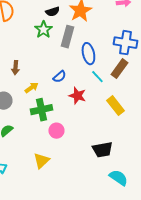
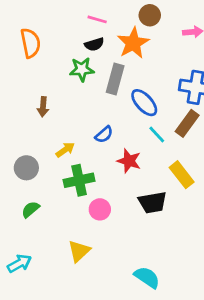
green star: (43, 30) -> (82, 69), turned 30
blue ellipse: (88, 54) -> (144, 103), turned -30
brown arrow: (15, 68) -> (43, 107), moved
black trapezoid: (102, 150) -> (153, 202), moved
cyan semicircle: (118, 178) -> (147, 277), moved

